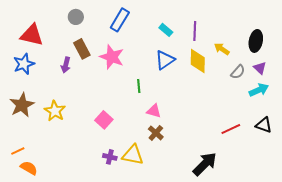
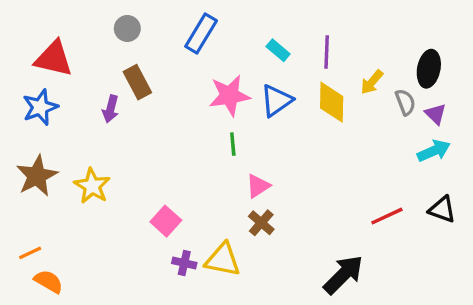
yellow arrow: (222, 49) -> (372, 82), turned -84
pink star: (112, 57) -> (229, 95), moved, turned -30
gray semicircle: (238, 72) -> (405, 102), moved, turned -63
pink triangle: (154, 111) -> (258, 186), turned -49
pink square: (104, 120) -> (166, 221), moved

